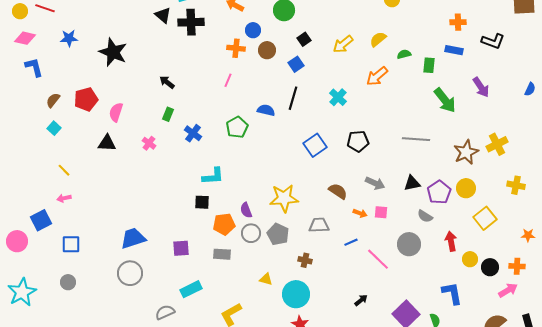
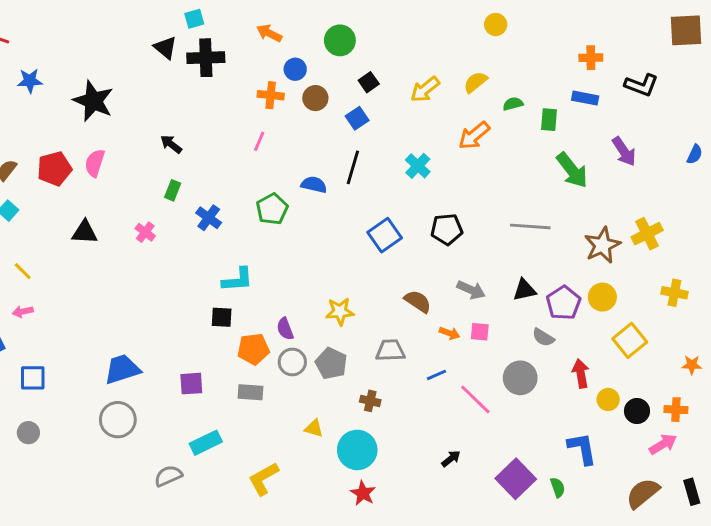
pink semicircle: (116, 112) -> (95, 163), moved
yellow star: (284, 198) -> (340, 311), size x0.7

